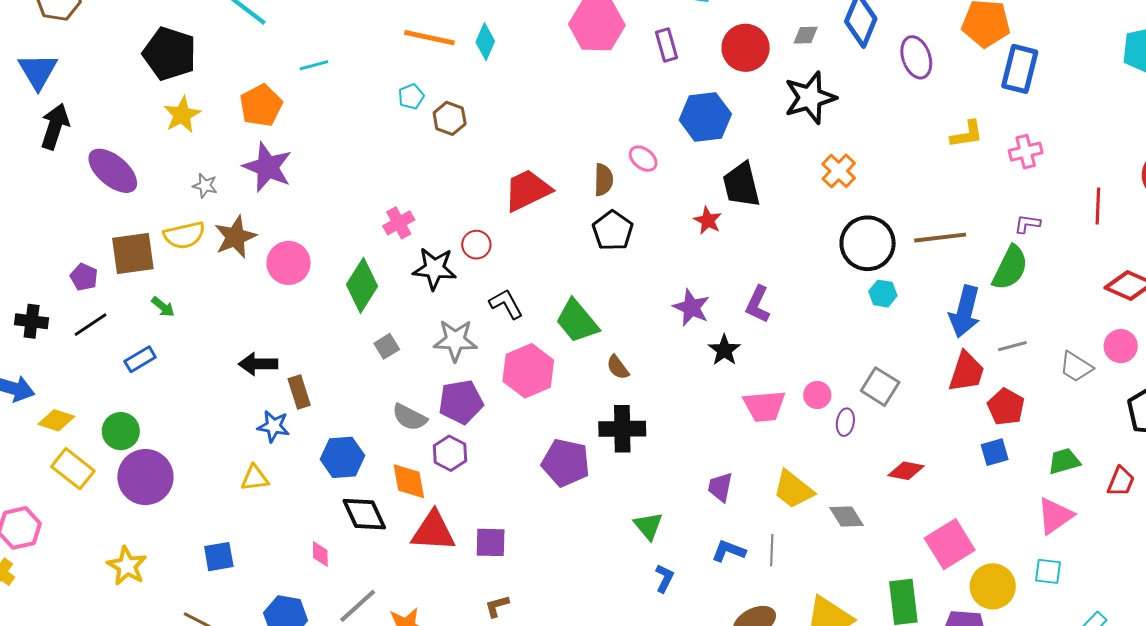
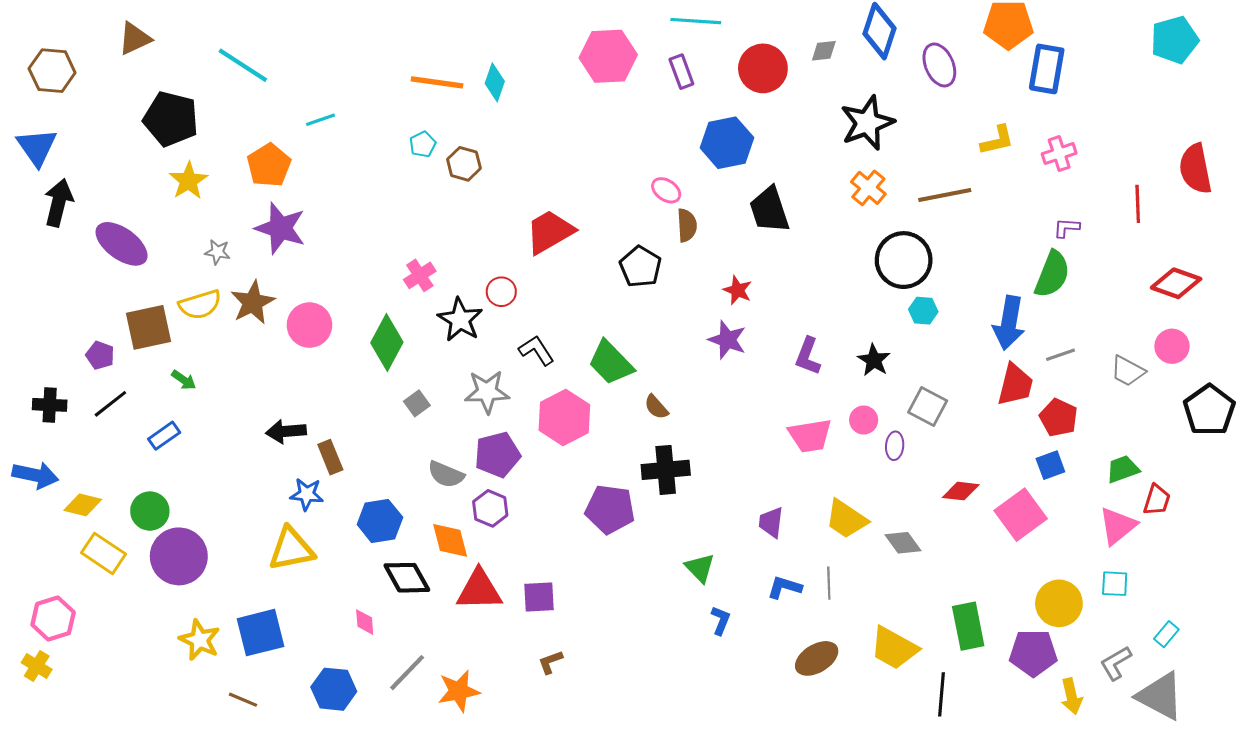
black star: (810, 98) -> (867, 123), moved
brown semicircle: (603, 180) -> (687, 225), moved
red star: (708, 221) -> (738, 290), moved
brown line: (940, 238) -> (945, 195), moved
black star: (434, 269) -> (460, 320), turned 30
purple L-shape: (758, 304) -> (808, 356), moved
black star: (724, 350) -> (874, 360), moved
yellow triangle: (255, 478) -> (291, 549), size x1.6
red trapezoid: (1121, 481) -> (1157, 500), moved
pink square: (950, 544) -> (1021, 515), moved
blue square: (219, 557) -> (260, 633), size x1.5
yellow star: (127, 566) -> (200, 640), moved

